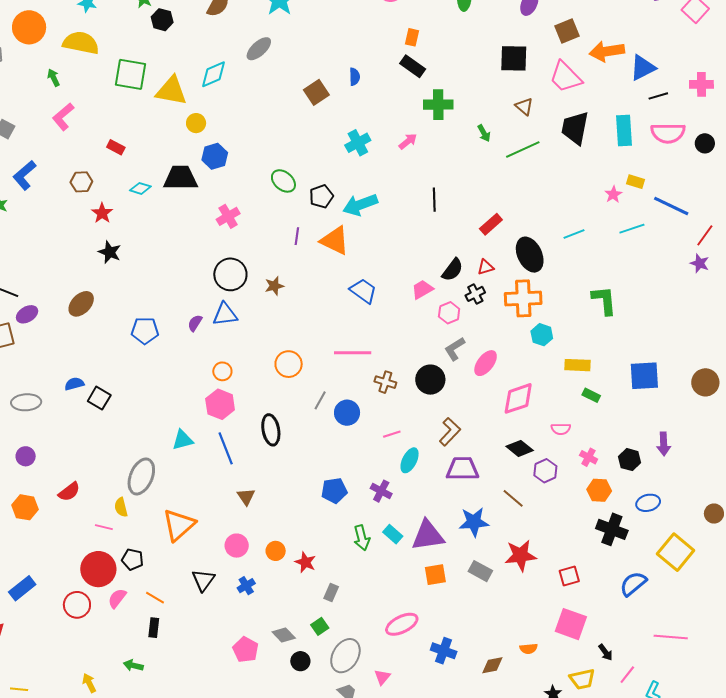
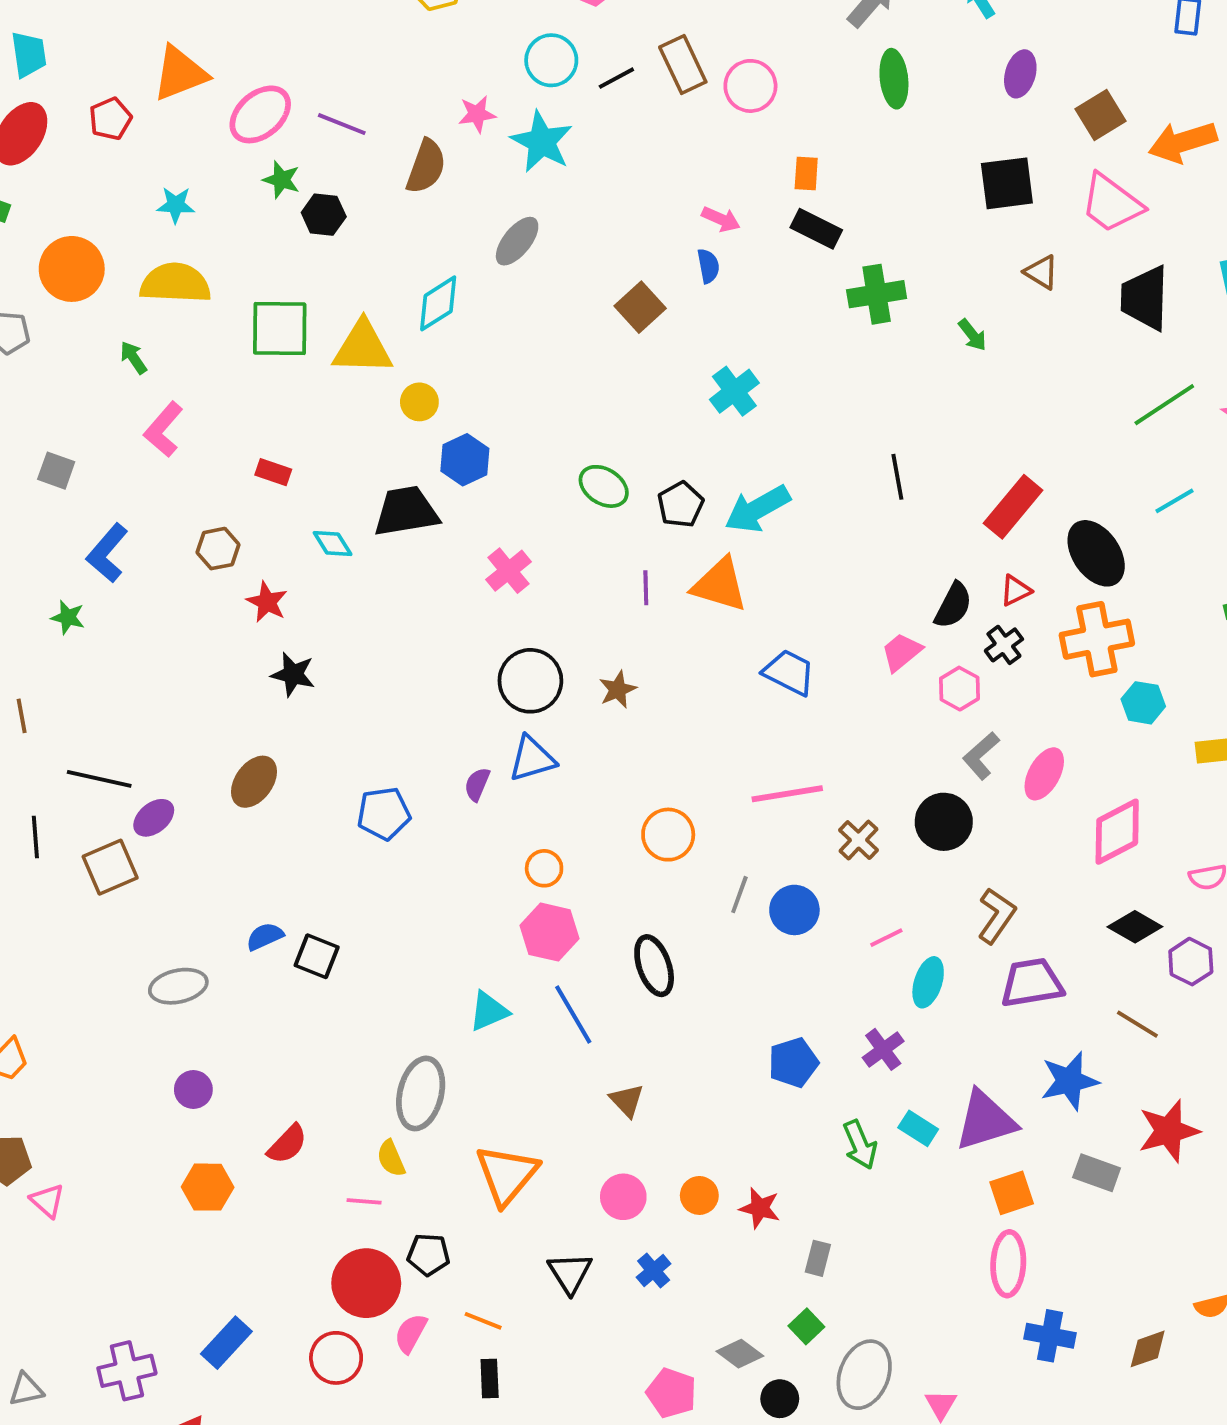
pink arrow: (408, 141) -> (721, 219), moved, turned 72
green line: (523, 149) -> (1164, 405), moved
cyan diamond: (140, 188) -> (333, 544), turned 50
red rectangle: (491, 224) -> (1013, 507), size x1.4
brown cross: (385, 382) -> (858, 840), turned 35
purple cross: (381, 491) -> (883, 1049), turned 35
pink ellipse: (402, 624) -> (1008, 1264), moved, turned -52

